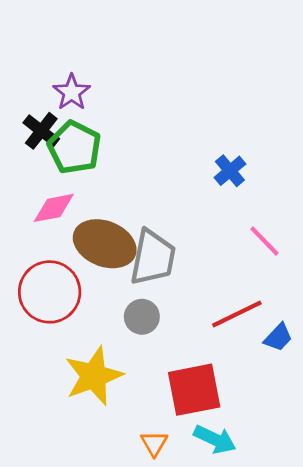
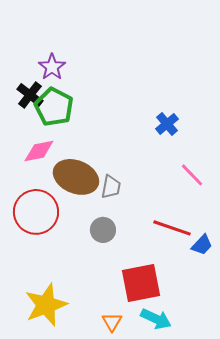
gray trapezoid: (153, 258) -> (111, 187), size x0.6
red line: (237, 314) -> (172, 228), turned 45
yellow star: (94, 376) -> (46, 305), moved

